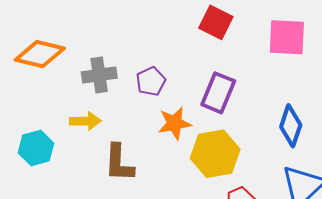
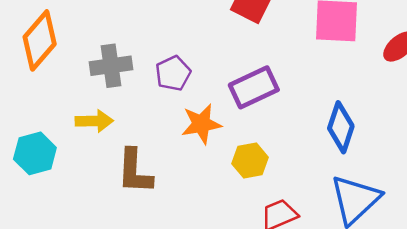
orange diamond: (40, 54) -> (40, 40), turned -63
purple rectangle: (218, 93) -> (254, 87), turned 42
yellow hexagon: (215, 154) -> (250, 161), size x0.6

